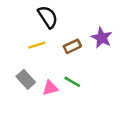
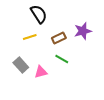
purple star: (102, 38) -> (83, 31), turned 30
green line: (72, 82) -> (62, 59), moved

